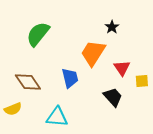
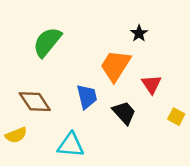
yellow square: (142, 81) -> (176, 117), moved, turned 32
black trapezoid: (113, 97) -> (124, 113), moved

